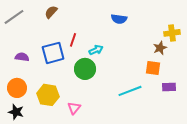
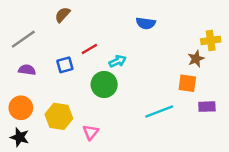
gray line: (14, 17) -> (23, 39), moved
red line: (73, 40) -> (89, 49), turned 40
blue square: (53, 53) -> (65, 65), size x0.6

